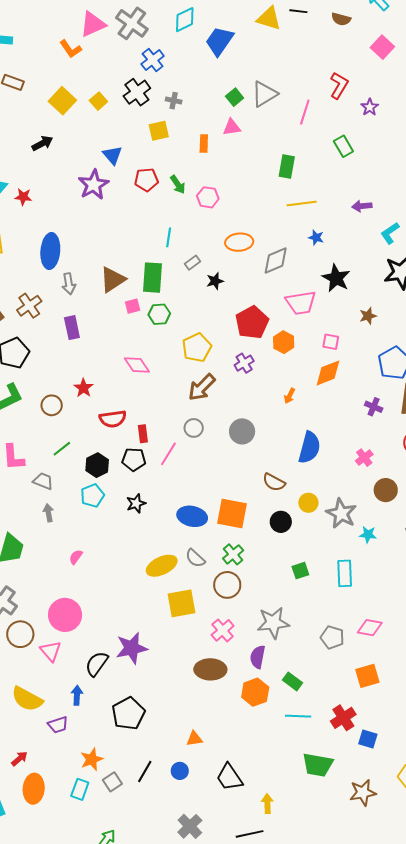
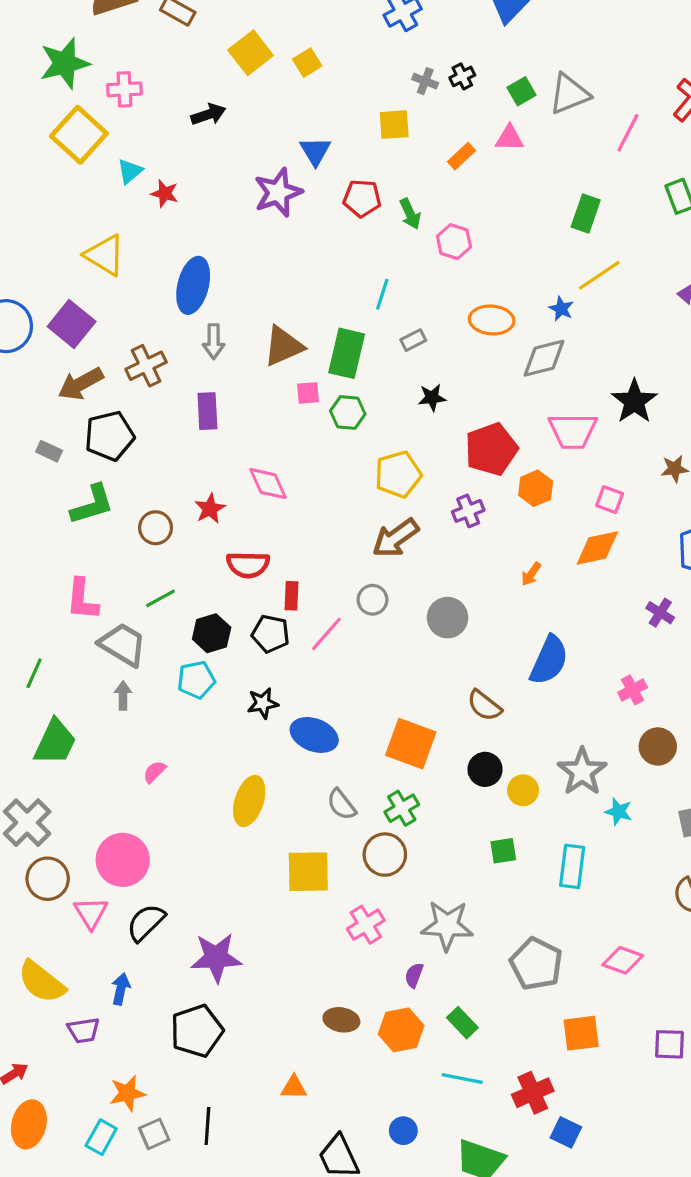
black cross: (137, 92) -> (462, 76), moved, size x0.6
orange rectangle: (204, 143) -> (462, 156), turned 36
yellow line: (302, 203) -> (599, 275), turned -36
blue star: (316, 237) -> (561, 309), moved
black star: (215, 281) -> (432, 398), moved
pink diamond: (137, 365) -> (268, 484), moved
gray trapezoid: (43, 481) -> (123, 644), size x1.5
yellow circle: (308, 503) -> (523, 790), moved
blue ellipse: (192, 516) -> (314, 735), moved
yellow ellipse: (162, 566) -> (249, 801), moved, turned -56
pink diamond: (370, 628) -> (623, 960), moved
gray pentagon: (332, 637) -> (536, 964), size x1.4
purple star: (132, 648) -> (216, 958), moved
purple semicircle: (258, 657) -> (414, 975), size x0.7
black semicircle: (97, 664) -> (146, 923), moved
brown ellipse: (210, 669) -> (341, 1020), moved, size x0.7
black line: (145, 771) -> (207, 1126), turned -35
blue circle: (180, 771) -> (403, 1131), moved

